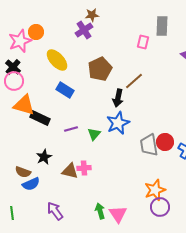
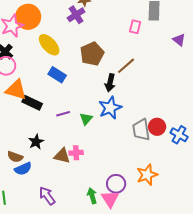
orange circle: (36, 32) -> (28, 17), size x1.6
purple circle: (160, 207) -> (116, 184), moved

